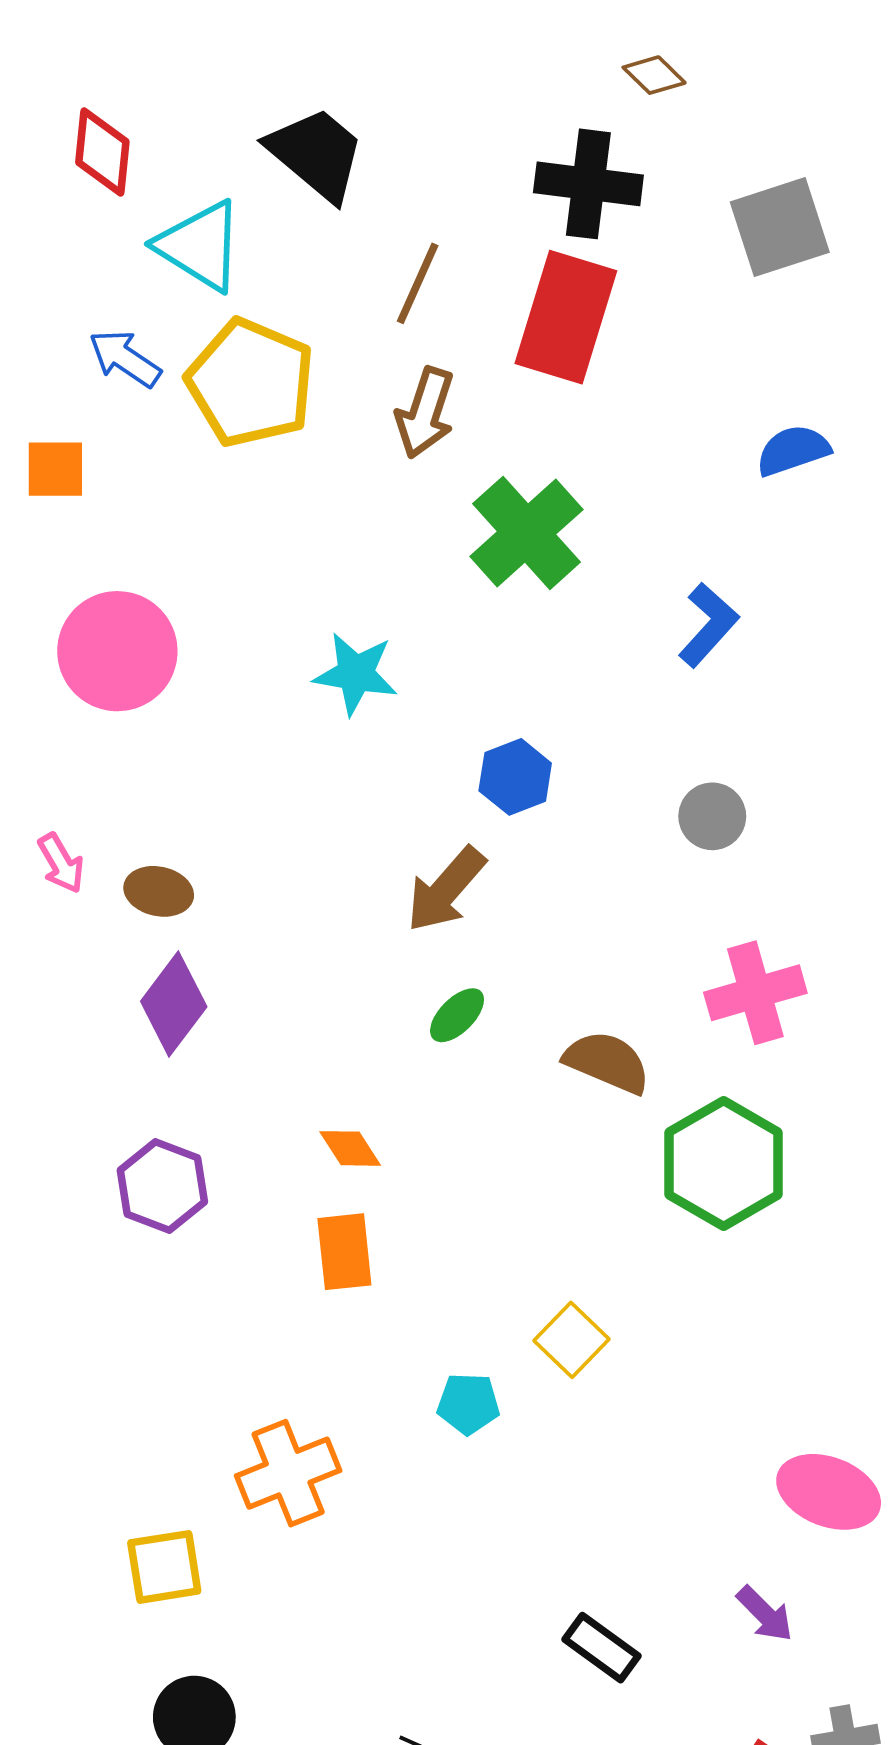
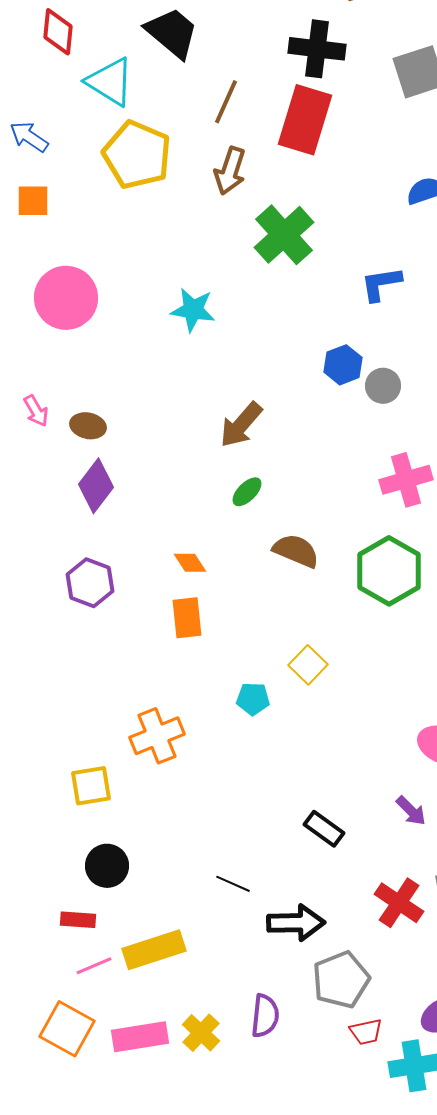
blue arrow: (125, 358) -> (29, 137), moved
blue L-shape: (708, 625) -> (381, 284), turned -141
blue hexagon: (515, 777) -> (343, 365), moved
brown semicircle: (607, 1062) -> (296, 551), moved

